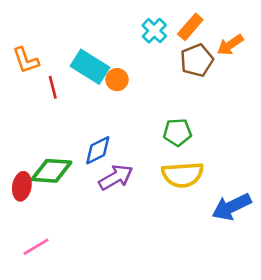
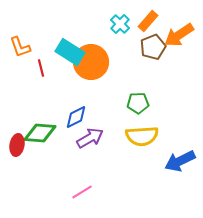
orange arrow: (230, 45) -> (179, 35), size x1.4
orange circle: (117, 80) -> (91, 62), size x2.0
pink line: (36, 247) -> (82, 192), moved

